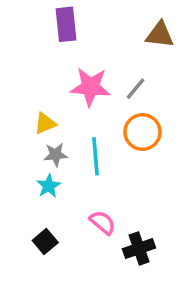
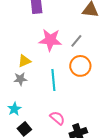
gray star: (56, 155) -> (20, 79), moved
cyan star: (49, 186) -> (14, 109), moved

